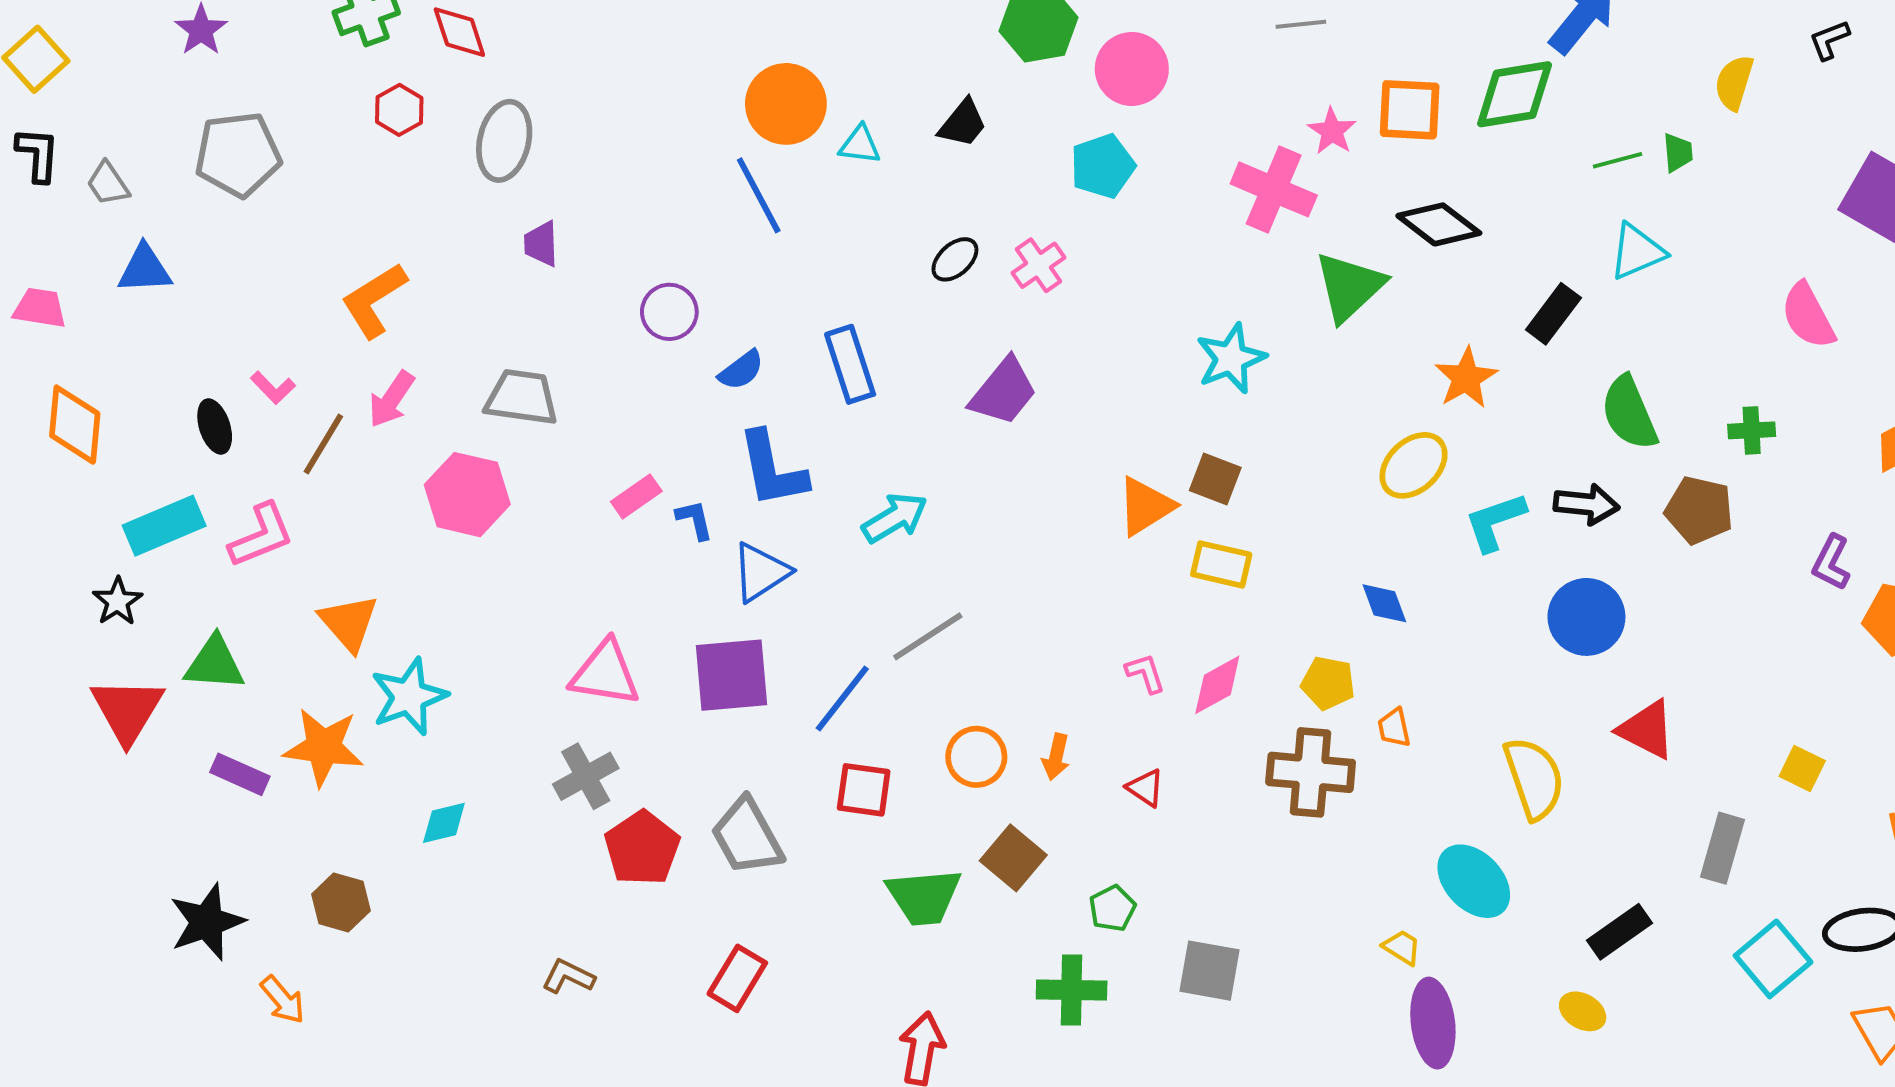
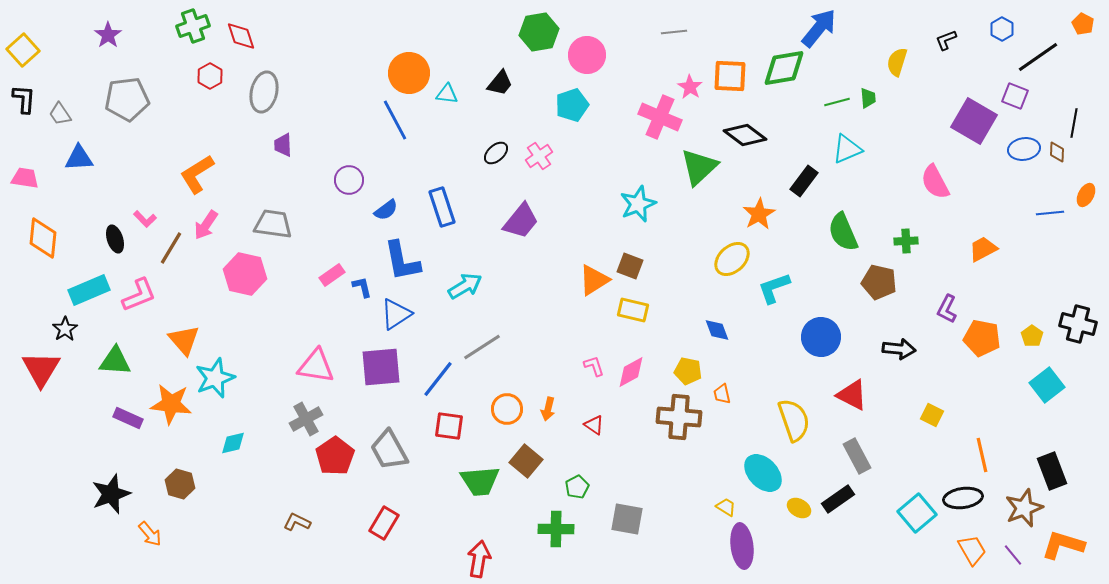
black arrow: (1586, 504) -> (899, 349), moved
red triangle: (127, 710) -> (41, 369), moved
gray rectangle: (1722, 848) -> (857, 456), moved, turned -44
yellow ellipse: (1583, 1011) -> (799, 508), moved

